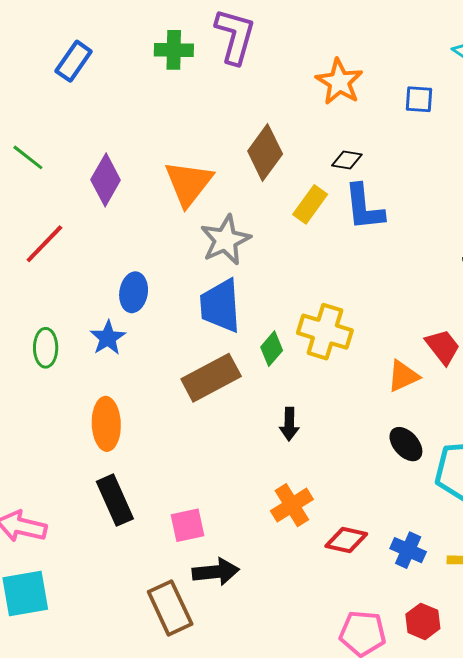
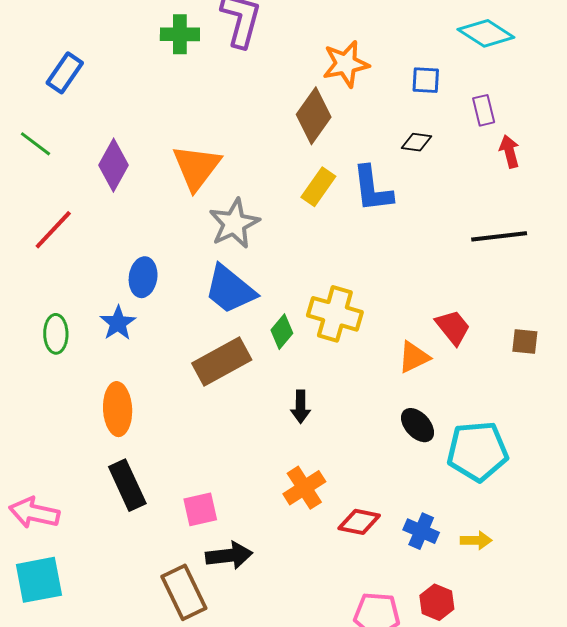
blue rectangle: (74, 61) -> (65, 73), moved
orange star: (339, 82) -> (346, 64), turned 30
brown diamond: (265, 153) -> (314, 116), moved
black diamond: (347, 160) -> (417, 142), moved
blue trapezoid: (220, 306) -> (230, 289), turned -46

